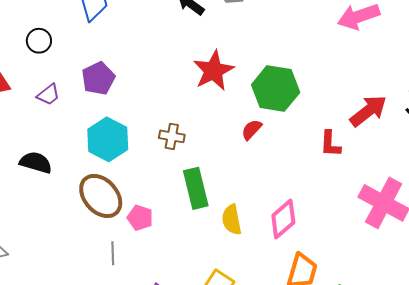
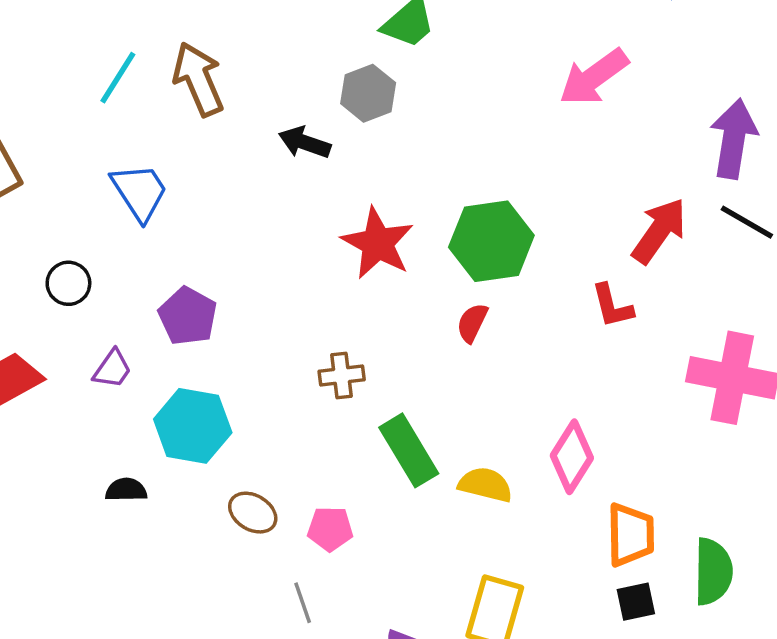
cyan hexagon: (108, 139) -> (193, 426), moved
black semicircle: (36, 162) -> (126, 490), size x0.7
brown ellipse: (101, 196) -> (253, 513), size x0.6
yellow semicircle: (232, 220) -> (485, 485), turned 132

